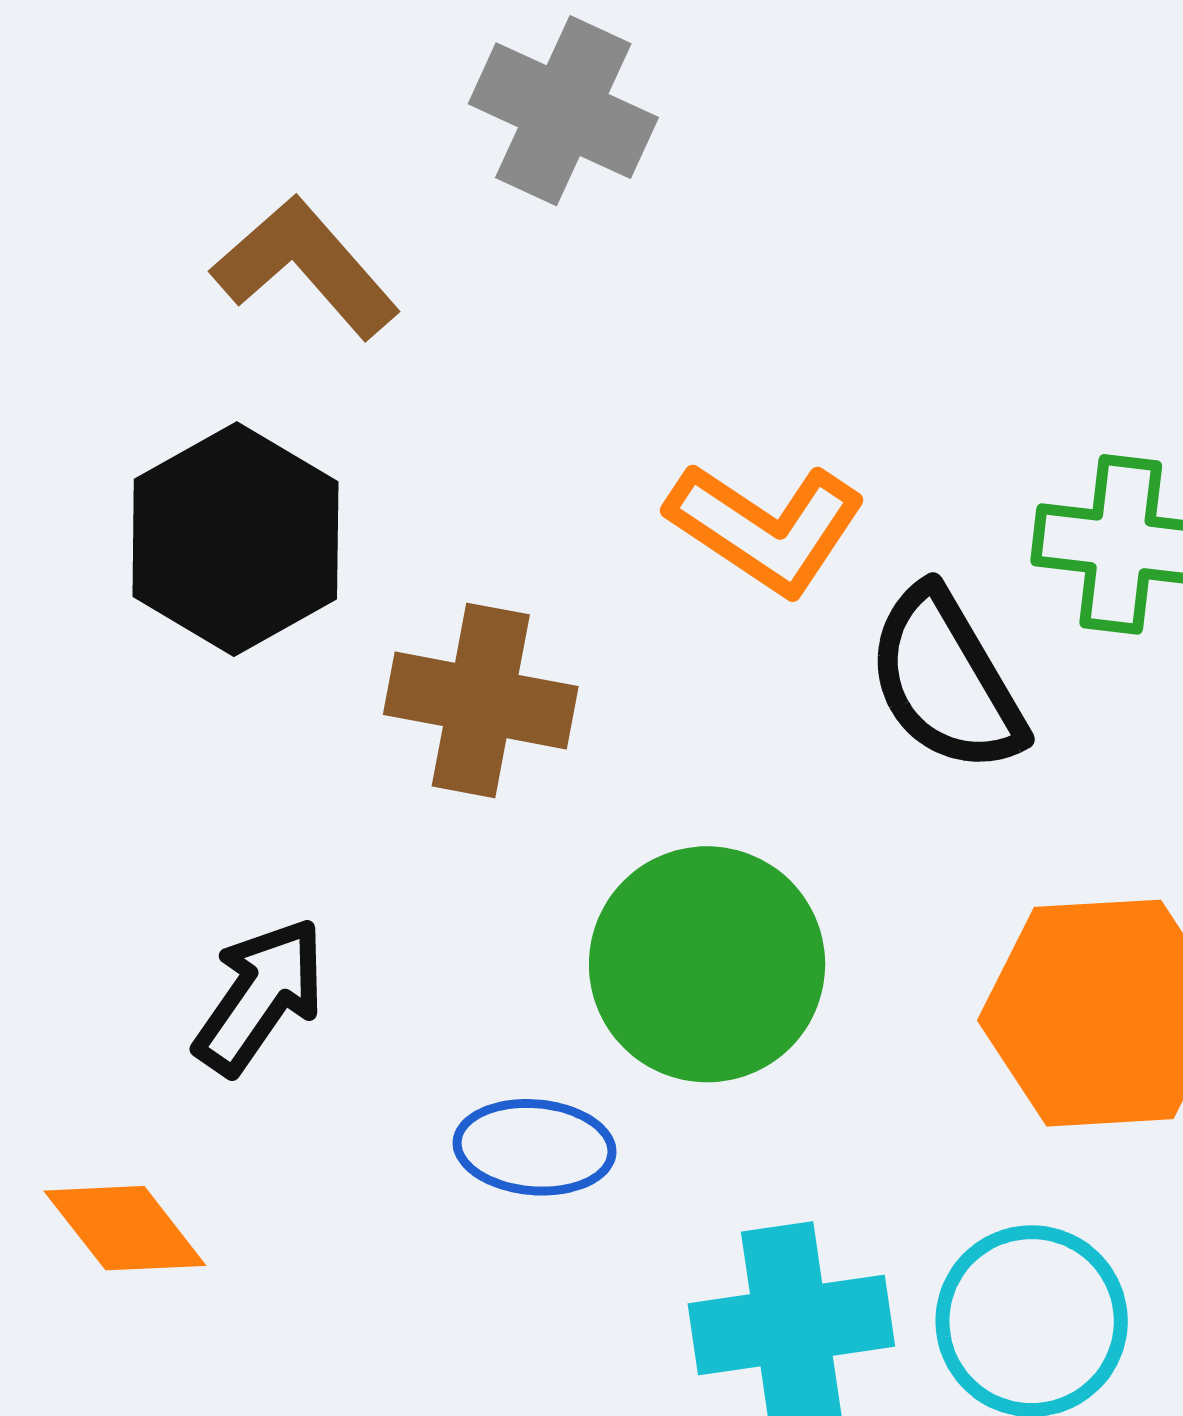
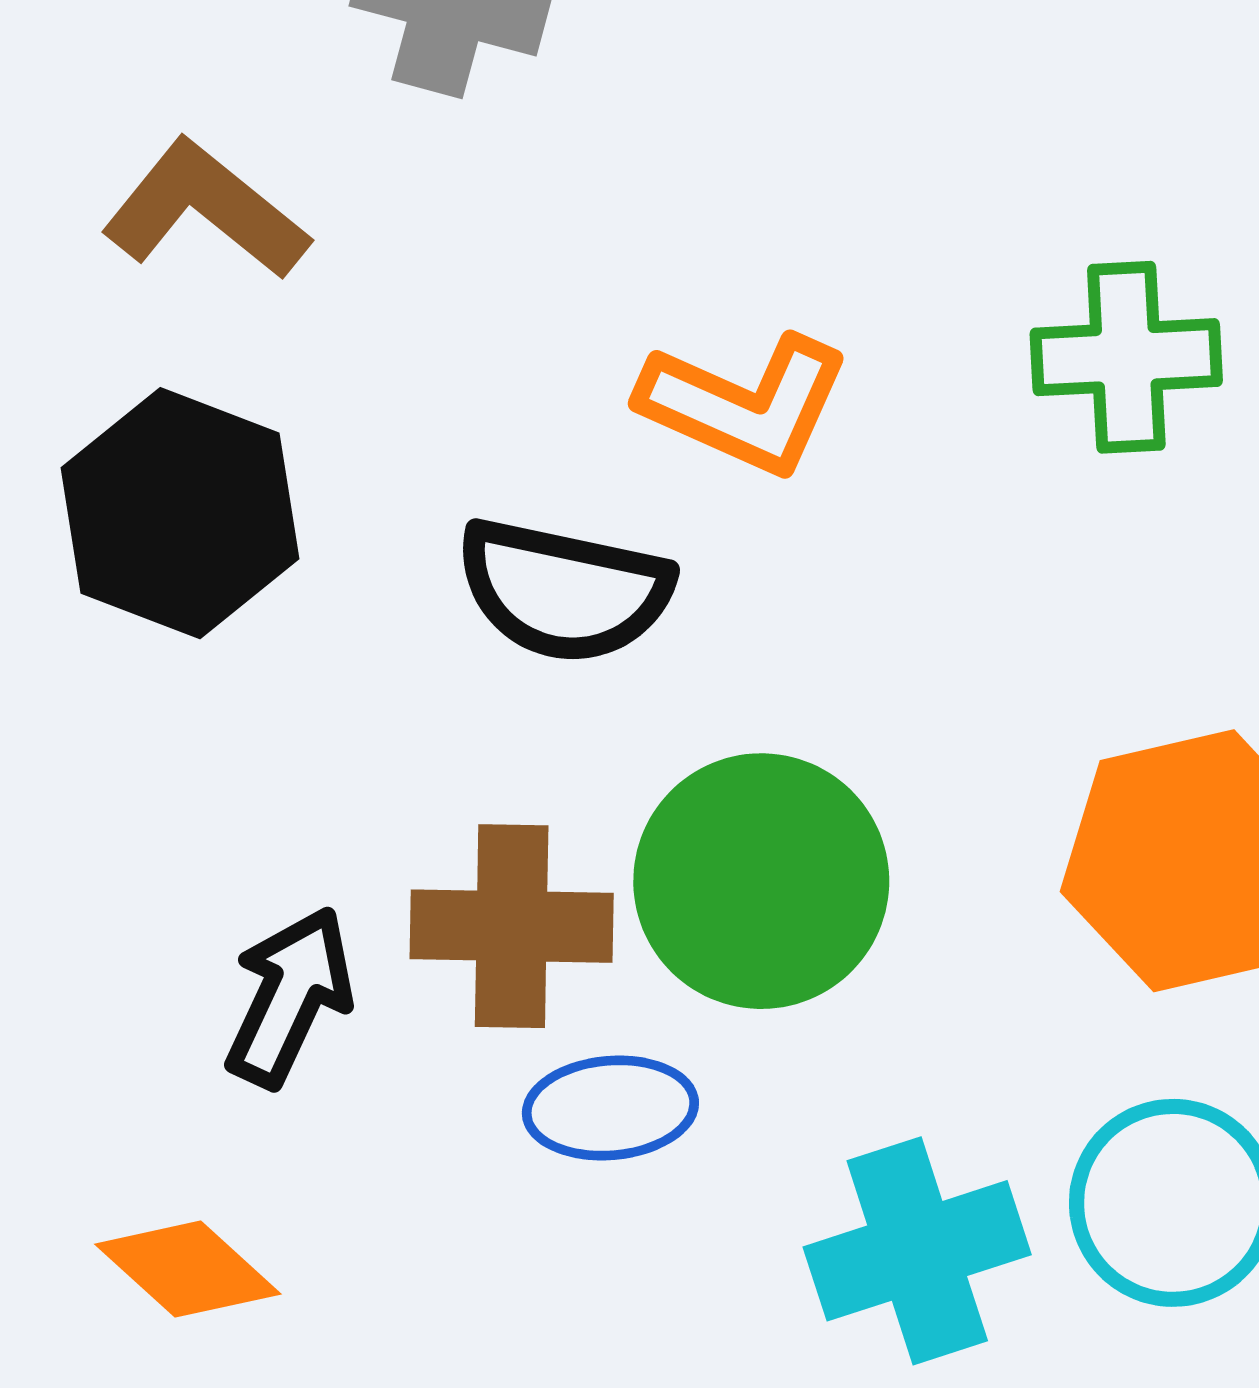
black semicircle: (946, 680) -> (564, 591), moved, turned -38
brown cross: (481, 700) -> (512, 926), moved

